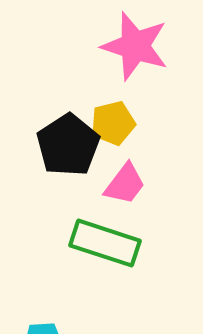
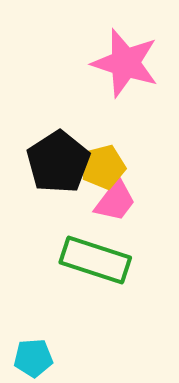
yellow pentagon: (113, 123) -> (103, 167), moved

